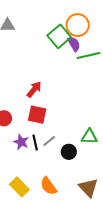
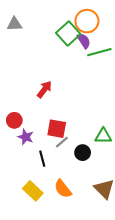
red square: (37, 115) -> (57, 129), moved
purple star: (21, 142) -> (26, 137), moved
black line: (35, 143) -> (42, 159), moved

